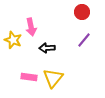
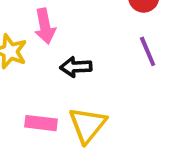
purple line: (84, 40) -> (148, 51), turned -63

